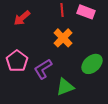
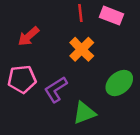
red arrow: (22, 18) -> (28, 36), moved
pink pentagon: (17, 61) -> (22, 79), turned 30

